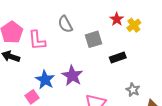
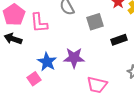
purple star: (72, 76) -> (74, 58), turned -30

